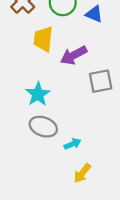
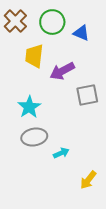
gray ellipse: (43, 127) -> (34, 137), turned -30
yellow arrow: (82, 173) -> (88, 180), moved

